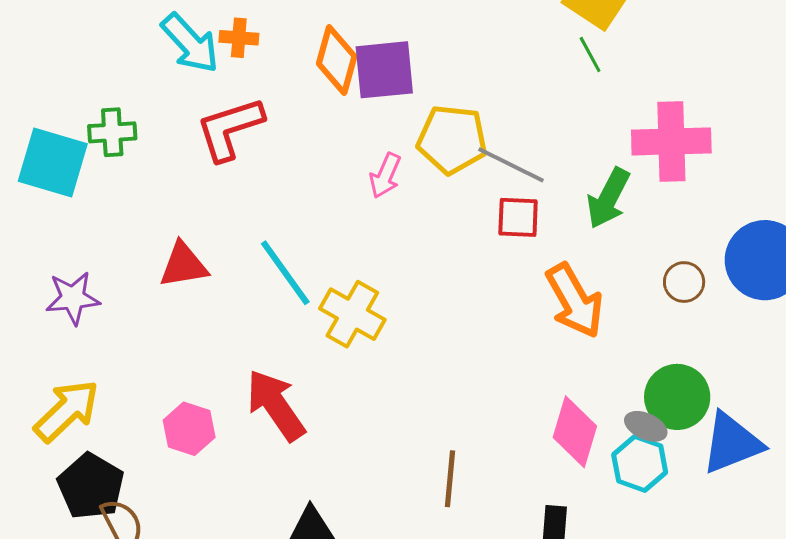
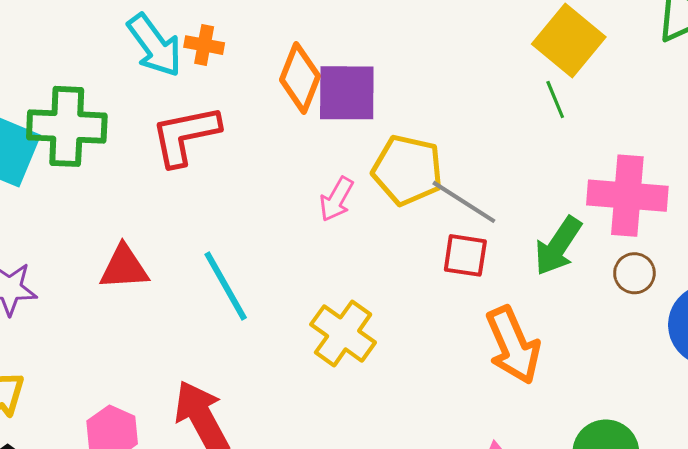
green cross: (112, 132) -> (67, 126), size x1.6
brown circle: (684, 282) -> (634, 273), moved
yellow cross: (352, 314) -> (343, 333), moved

